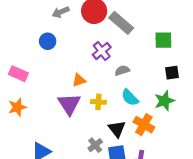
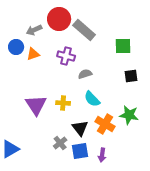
gray arrow: (61, 12) -> (34, 30), moved
purple cross: (102, 51) -> (66, 56), turned -36
orange triangle: (79, 80) -> (33, 54), moved
green star: (164, 101) -> (129, 115), moved, turned 30

